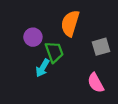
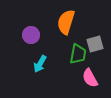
green trapezoid: (54, 52) -> (78, 54), moved, turned 30

